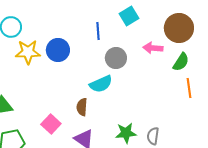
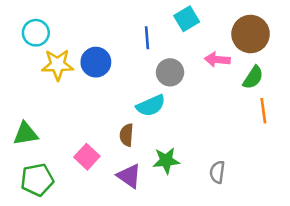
green star: (126, 133) -> (166, 161), moved

